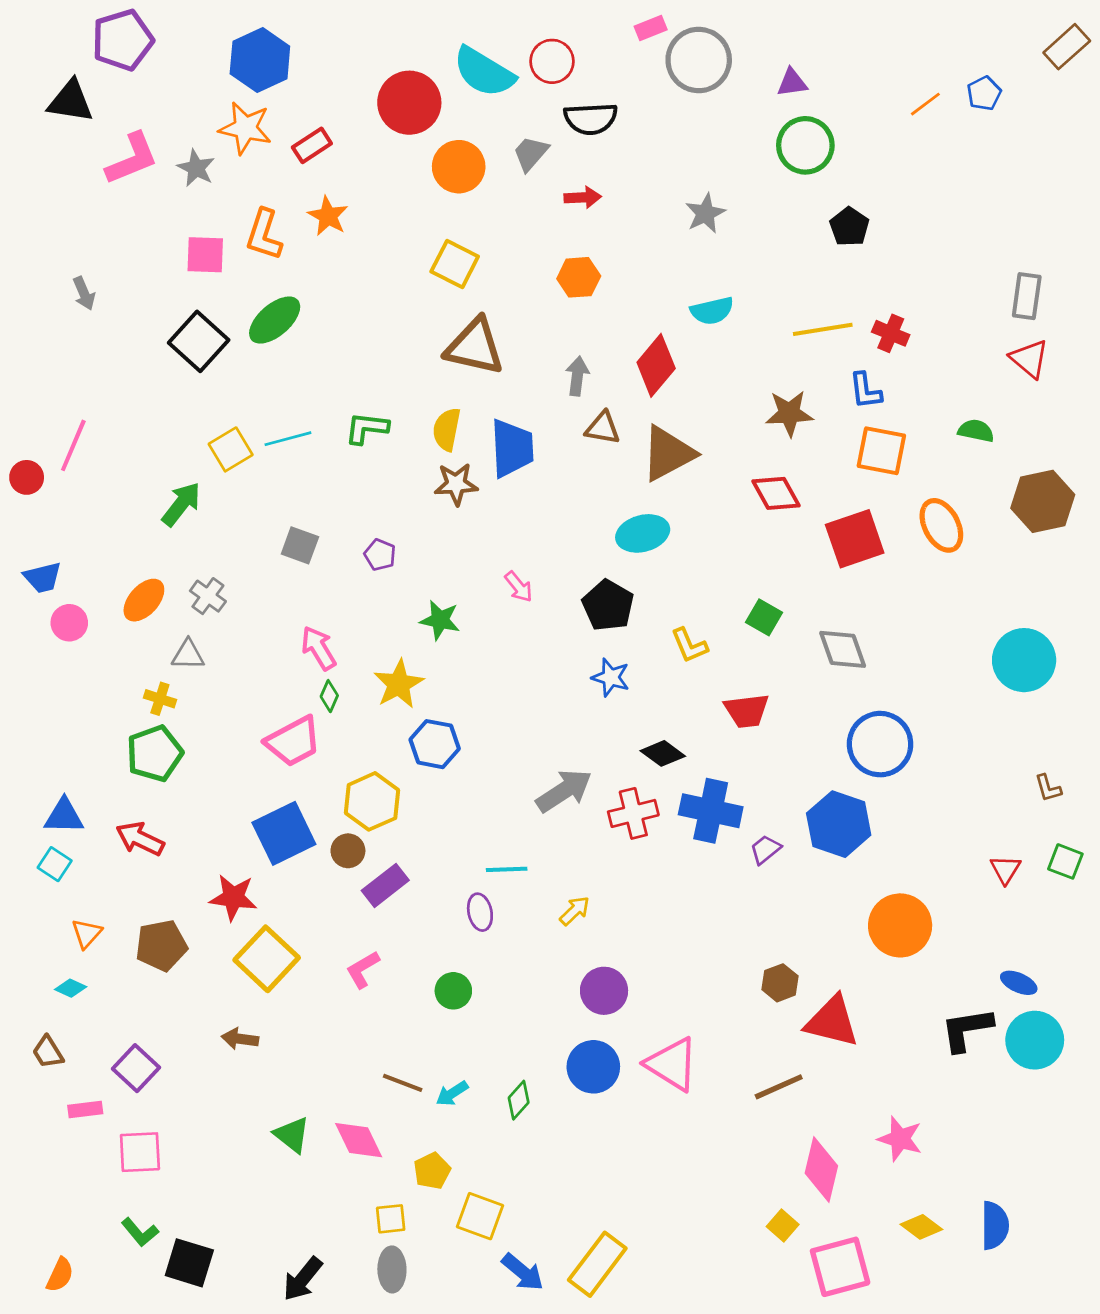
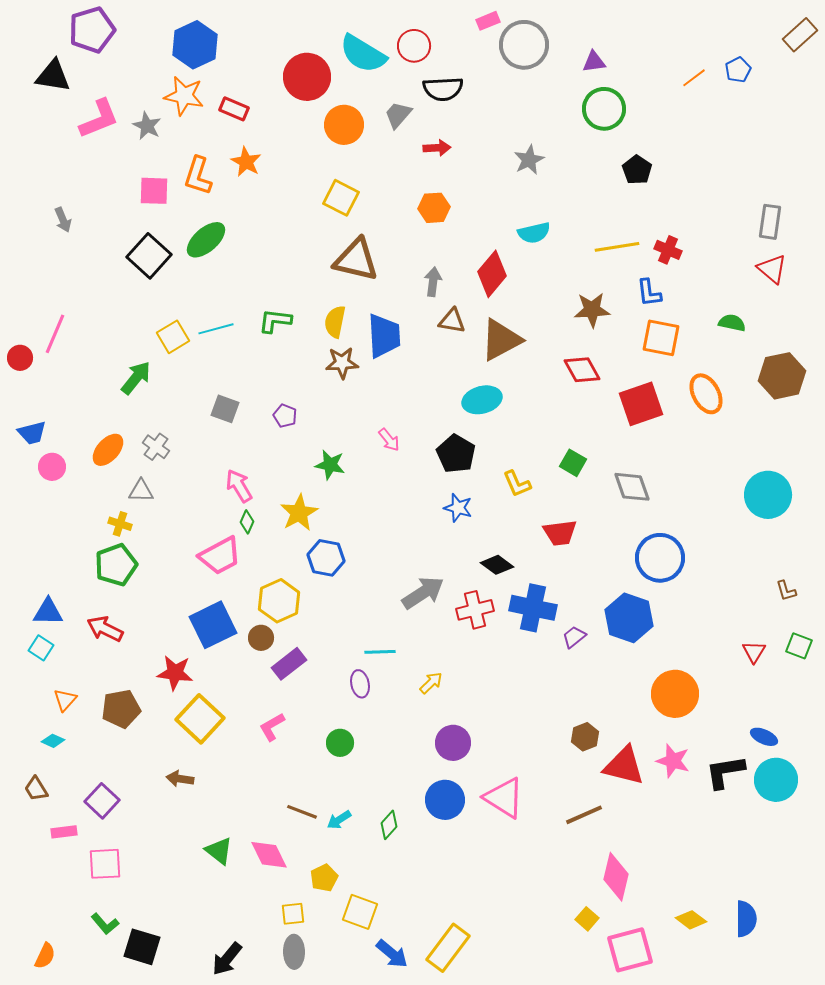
red rectangle: (312, 145) -> (234, 109), turned 56
pink star: (900, 1139) -> (673, 761), moved

